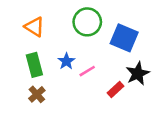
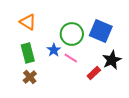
green circle: (87, 22) -> (72, 34), moved
pink line: (87, 71) -> (71, 58), turned 64

